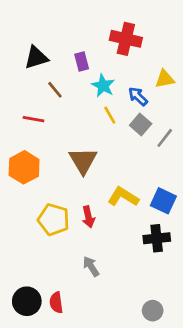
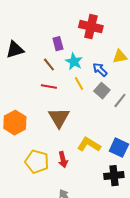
black triangle: (36, 58) -> (15, 50), moved
brown line: (55, 90) -> (49, 65), moved
red line: (33, 119) -> (49, 87), moved

